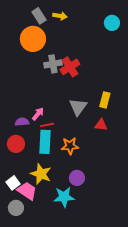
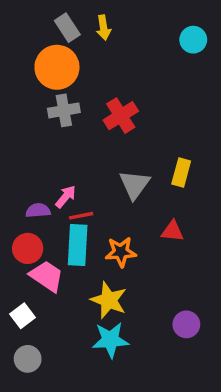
yellow arrow: (60, 16) -> (104, 28), turned 72
gray cross: (53, 64) -> (64, 110), moved
red triangle: (101, 125) -> (173, 231), moved
yellow star: (41, 174) -> (109, 300), moved
purple circle: (77, 178) -> (186, 324), moved
pink trapezoid: (27, 191) -> (47, 276), moved

